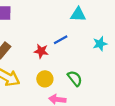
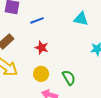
blue line: (61, 40) -> (37, 20), moved

